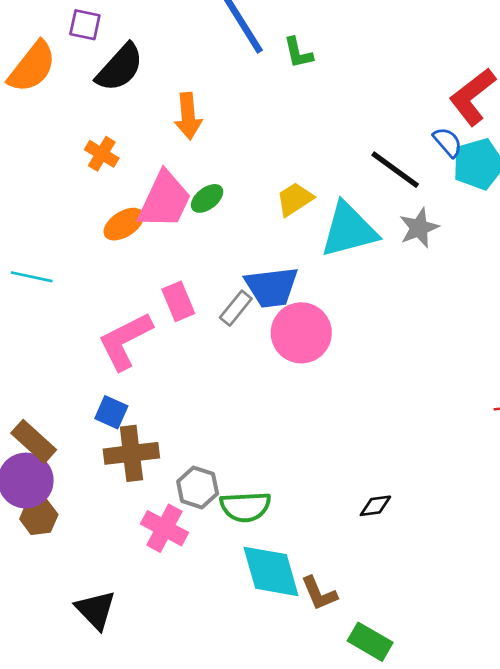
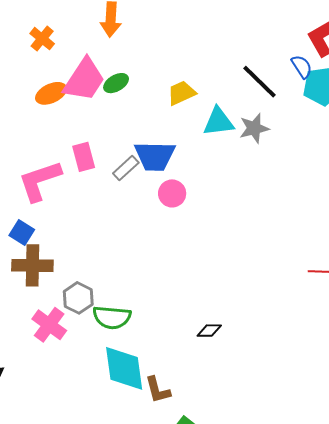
gray star: (419, 228) -> (254, 128), moved
cyan triangle: (349, 230) -> (218, 122), size x0.7
pink circle: (301, 333) -> (172, 193), size x0.6

